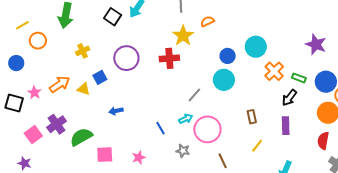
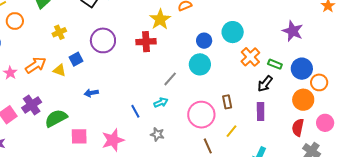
pink circle: (207, 129) -> (201, 115), moved
pink star: (139, 157) -> (113, 140), size x1.6
brown line: (223, 161) -> (208, 146), moved

